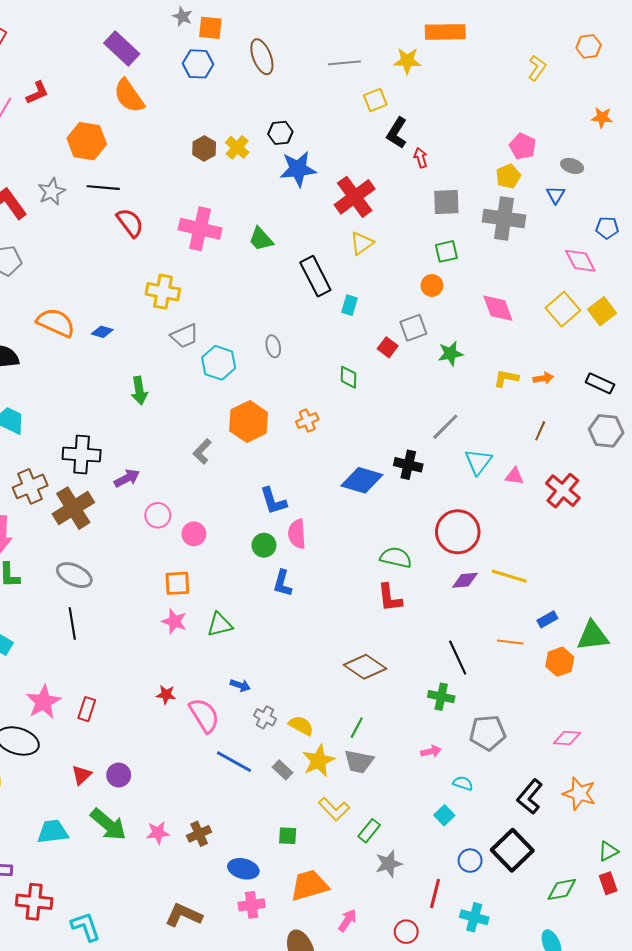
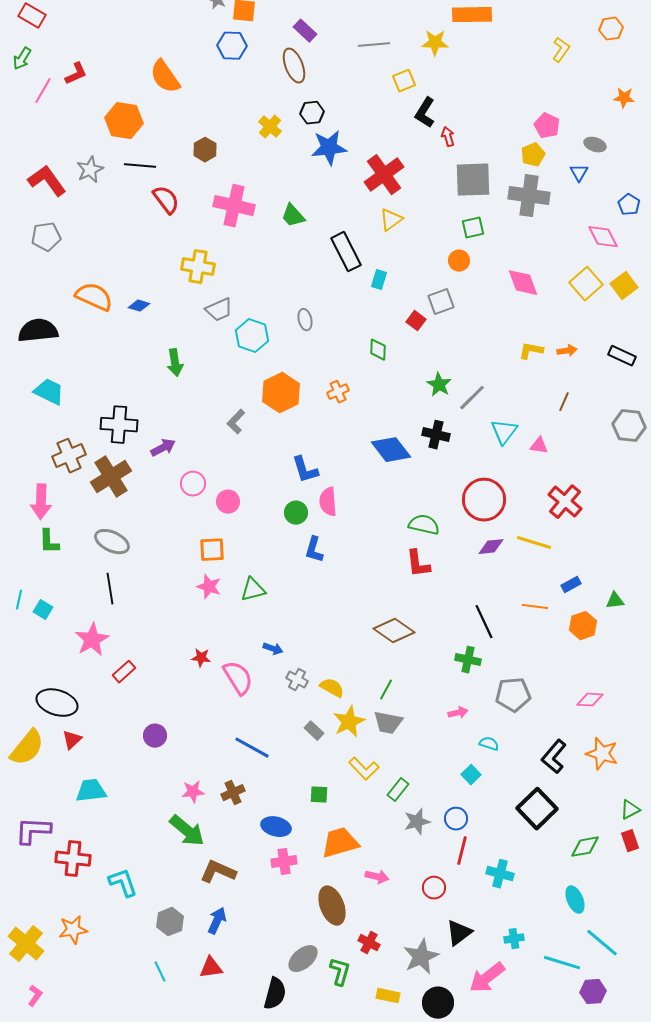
purple rectangle: (122, 48) -> (305, 31), moved, size x0.7
brown ellipse: (262, 57) -> (294, 66), moved
brown hexagon: (204, 148) -> (205, 150), moved
gray square: (446, 202) -> (473, 180), size x1.4
blue pentagon: (607, 228) -> (629, 205), turned 30
green star: (450, 353) -> (439, 385), moved, turned -30
gray hexagon: (606, 431) -> (629, 426), moved
blue diamond: (362, 480) -> (391, 450), turned 36
red cross: (563, 491) -> (565, 502), moved
green triangle: (593, 636) -> (615, 601), size x0.6
pink star: (43, 702) -> (92, 640), moved
red rectangle: (87, 709) -> (124, 672), turned 30
blue line: (234, 762) -> (252, 748), moved
red triangle: (82, 775) -> (72, 740), moved
green arrow: (108, 824) -> (187, 831), moved
blue circle: (470, 861) -> (456, 819), moved
pink arrow: (347, 920) -> (377, 877), turned 70

